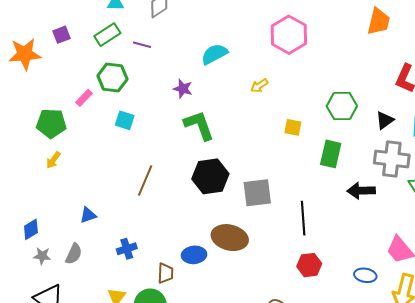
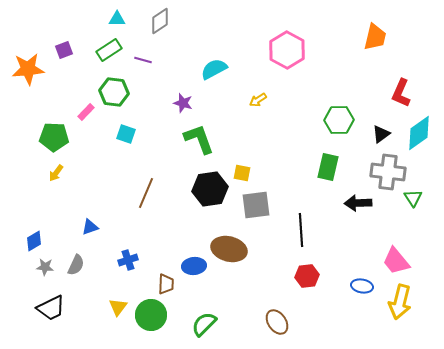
yellow square: (293, 127) -> (242, 173), moved

